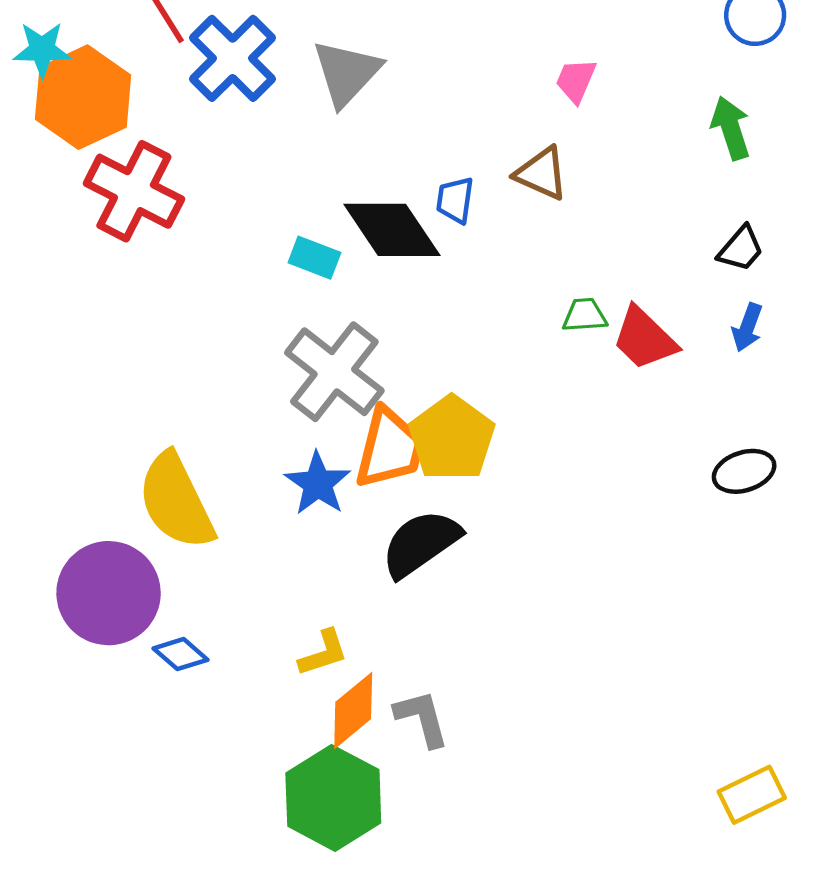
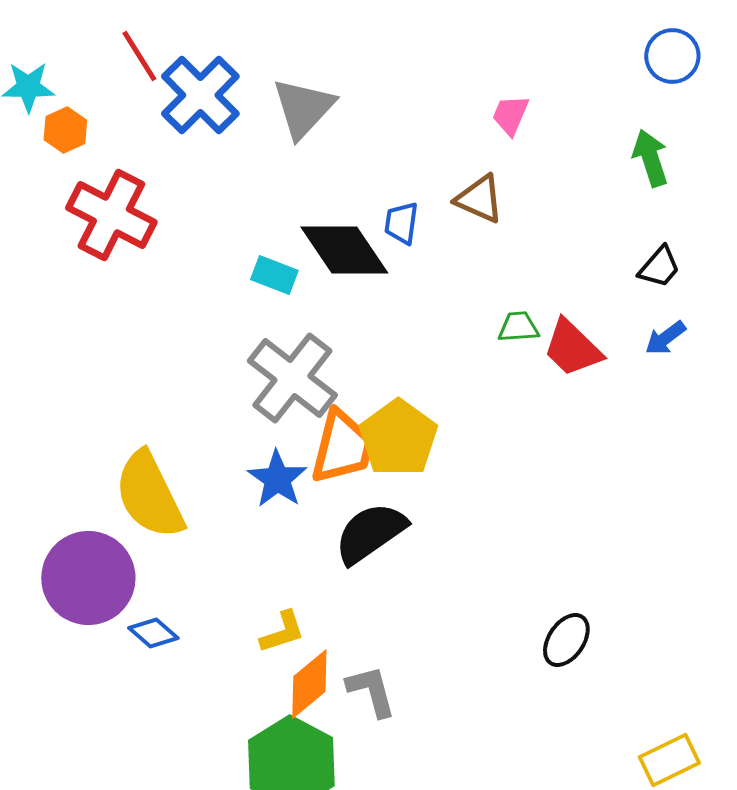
orange hexagon: (83, 97) -> (65, 130), size x0.5
blue arrow: (747, 327) -> (665, 338), turned 33
black ellipse: (744, 471) -> (566, 640), moved, turned -38

